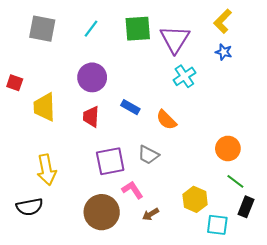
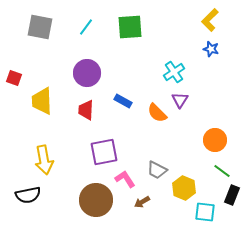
purple triangle: (175, 39) -> (180, 100), moved, size x0.6
gray trapezoid: (148, 155) -> (157, 170), moved

